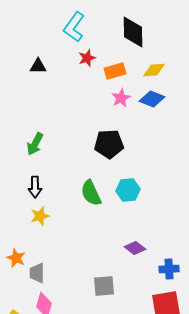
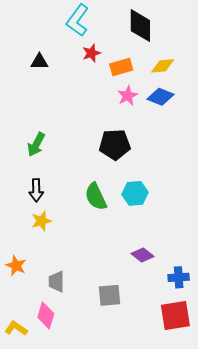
gray trapezoid: (37, 273) -> (56, 282), moved

